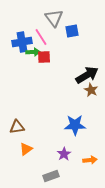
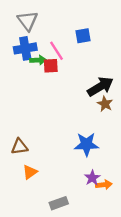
gray triangle: (54, 18) -> (28, 21), moved
pink line: (41, 37) -> (56, 51), moved
purple star: (64, 154) -> (92, 178), moved

